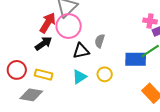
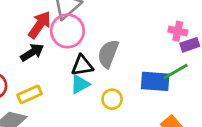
gray semicircle: (100, 41) -> (108, 54), size x1.5
yellow rectangle: (44, 75) -> (30, 94), turned -42
cyan triangle: (79, 77) -> (80, 84), moved

